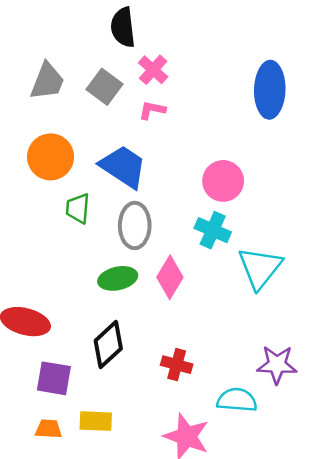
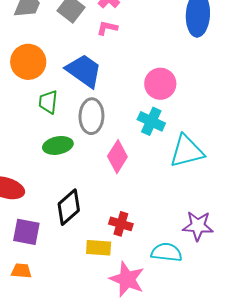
cyan triangle: (260, 268) -> (187, 151), turned 36
green ellipse: (118, 278) -> (58, 145), moved
yellow rectangle: (96, 421) -> (99, 248), moved

